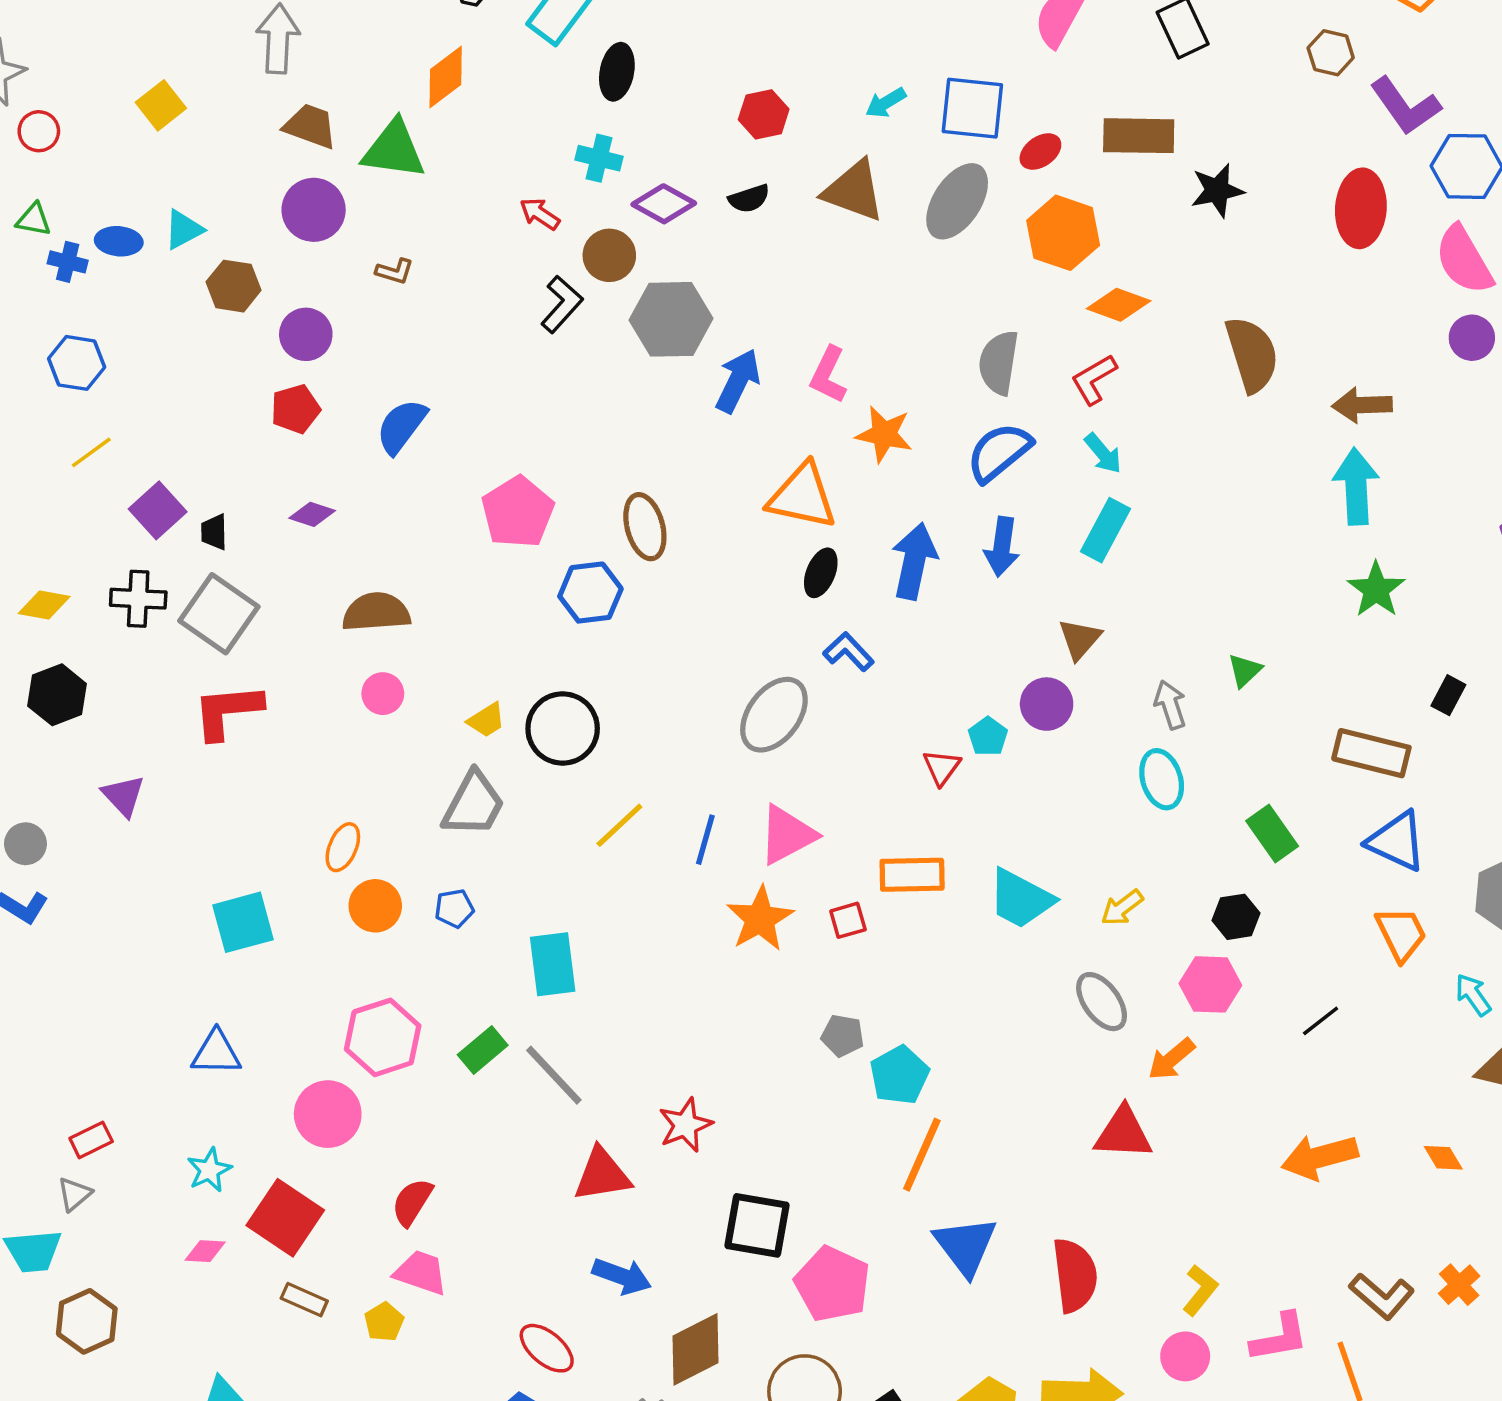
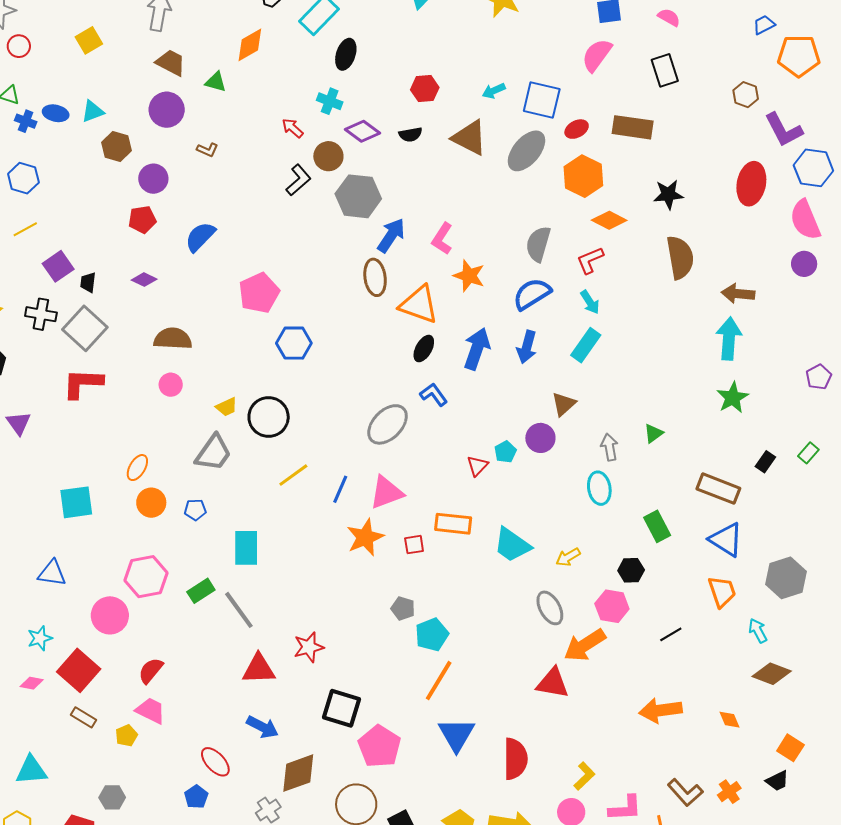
green triangle: (394, 150) -> (216, 82), size x0.6
black star: (1217, 190) -> (668, 194), moved
brown ellipse: (645, 527) -> (375, 277), moved
orange arrow: (1171, 1059) -> (585, 645), size x1.5

